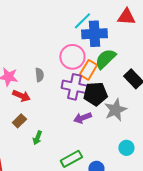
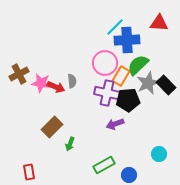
red arrow: (21, 96) -> (56, 87), moved
gray star: (115, 110) -> (148, 83), moved
brown rectangle: (19, 121) -> (52, 127), size x1.5

